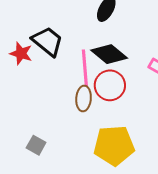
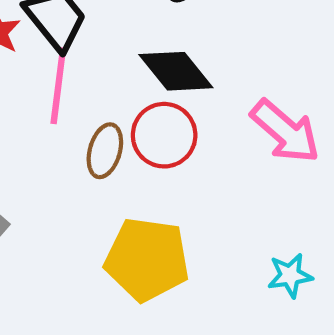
pink line: (85, 68) -> (58, 86), moved

